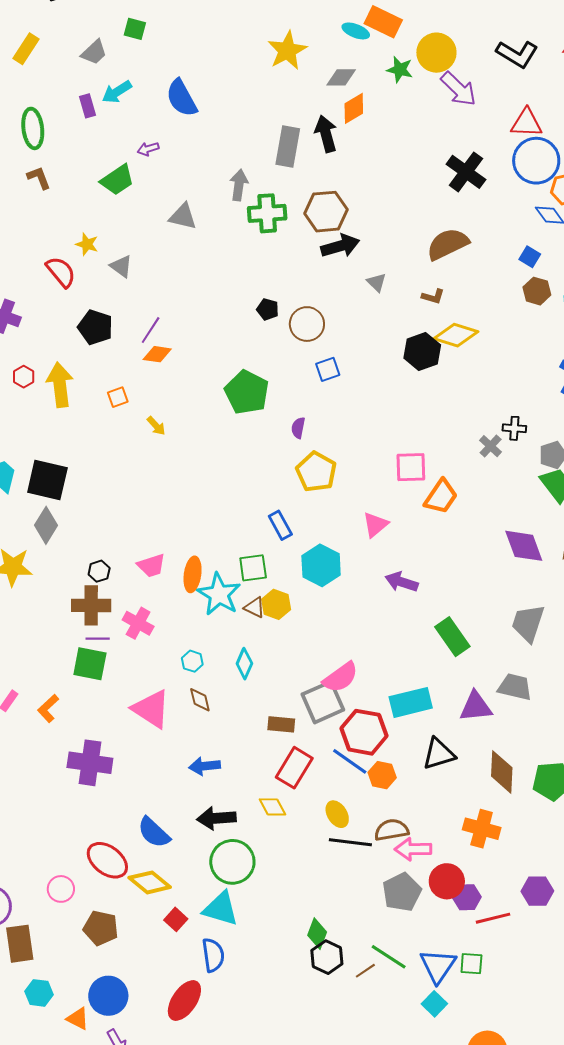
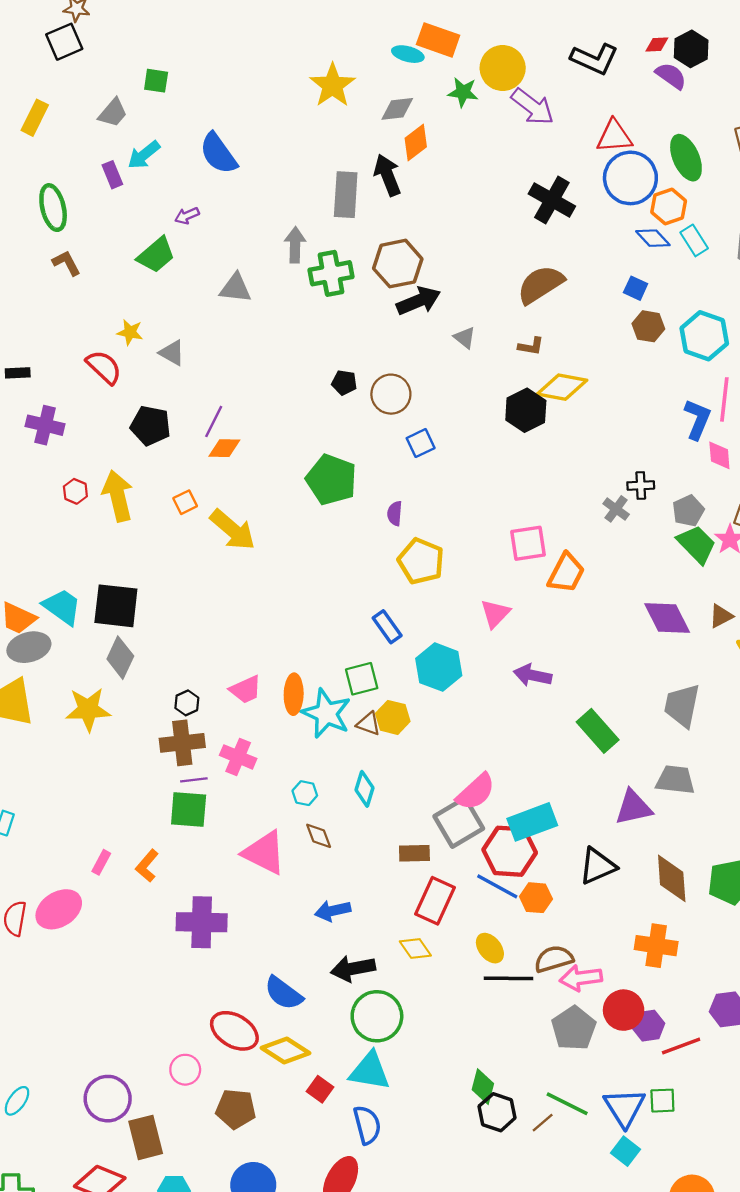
yellow arrow: (156, 426) -> (233, 530), size x2.0
cyan rectangle: (411, 702) -> (532, 822), moved

